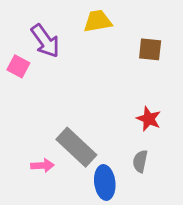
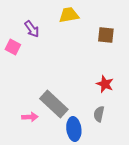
purple arrow: (45, 41) -> (32, 29), size x0.7

